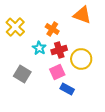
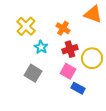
cyan star: (39, 48) -> (41, 47), moved
pink square: (57, 72) -> (68, 71), turned -35

